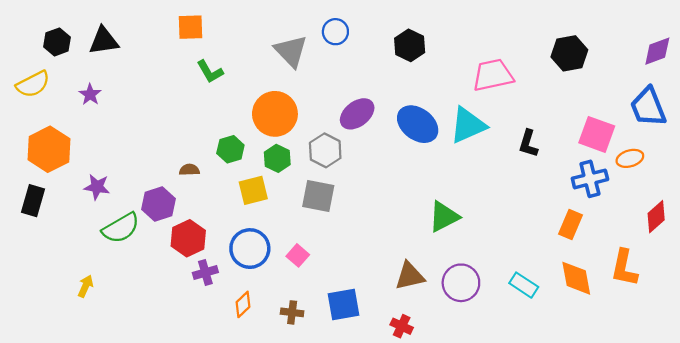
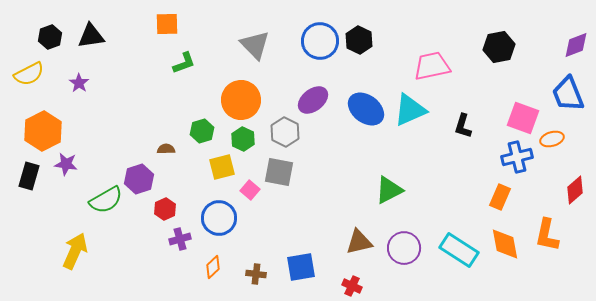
blue circle: (335, 32) -> (320, 41), moved, size x1.6
green L-shape: (210, 72) -> (184, 63), turned -80
purple star: (97, 187) -> (66, 164), moved
red hexagon: (188, 238) -> (165, 209), size x0.7
pink square: (298, 255) -> (250, 190), moved
cyan rectangle: (524, 285) -> (459, 250), size x1.5
yellow arrow: (85, 286) -> (75, 251), size x1.8

